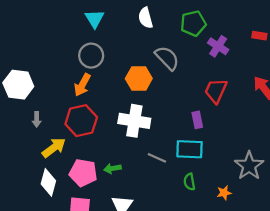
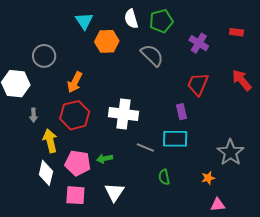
green pentagon: (193, 23) -> (161, 21), moved
gray circle: (91, 56) -> (44, 56), moved
orange hexagon: (139, 79) -> (107, 41), moved
yellow arrow: (54, 148) -> (50, 141), turned -65
green semicircle: (189, 182) -> (164, 177), moved

